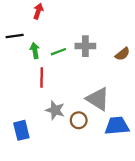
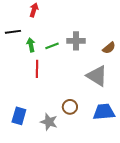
gray triangle: (98, 99) -> (97, 76), moved
gray star: (55, 110) -> (49, 122), moved
blue rectangle: (21, 130) -> (19, 116), turned 30

